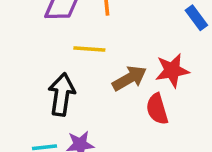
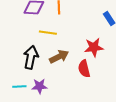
brown arrow: (129, 78) -> (59, 57), moved

